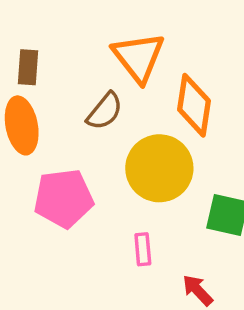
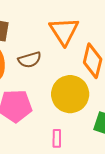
brown semicircle: (105, 111) -> (30, 60), moved, turned 30

